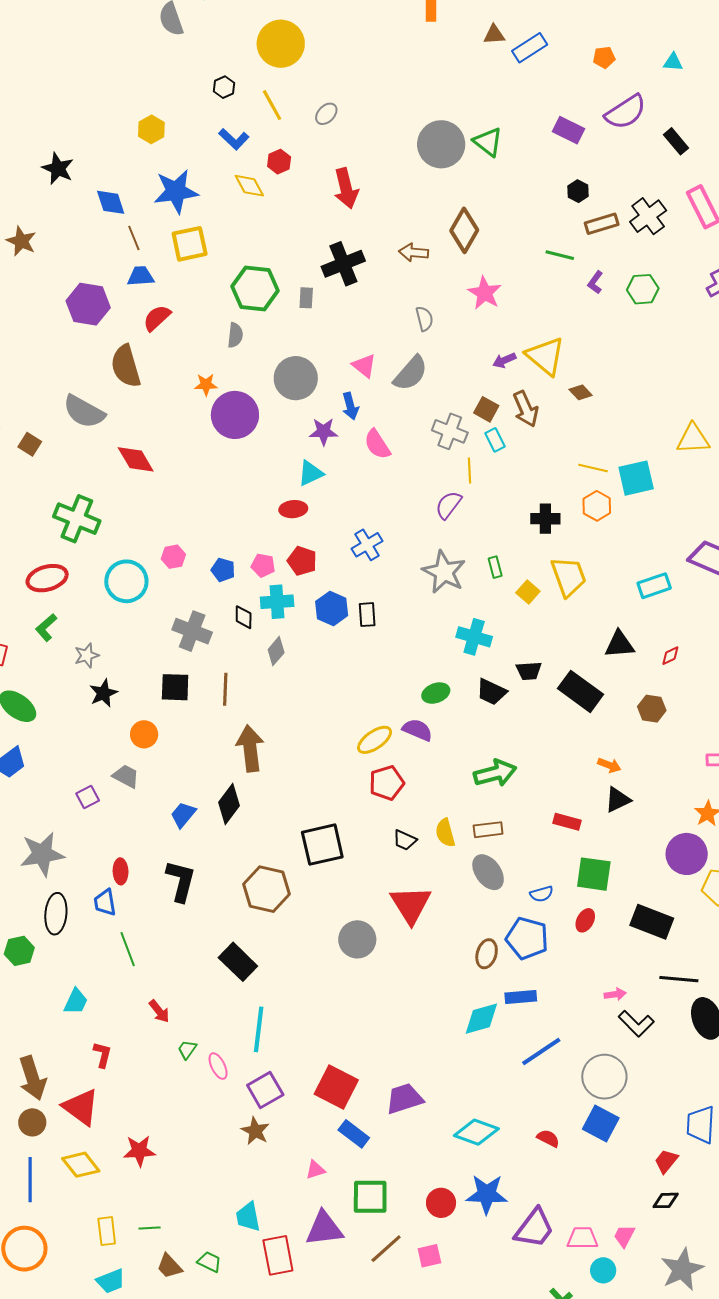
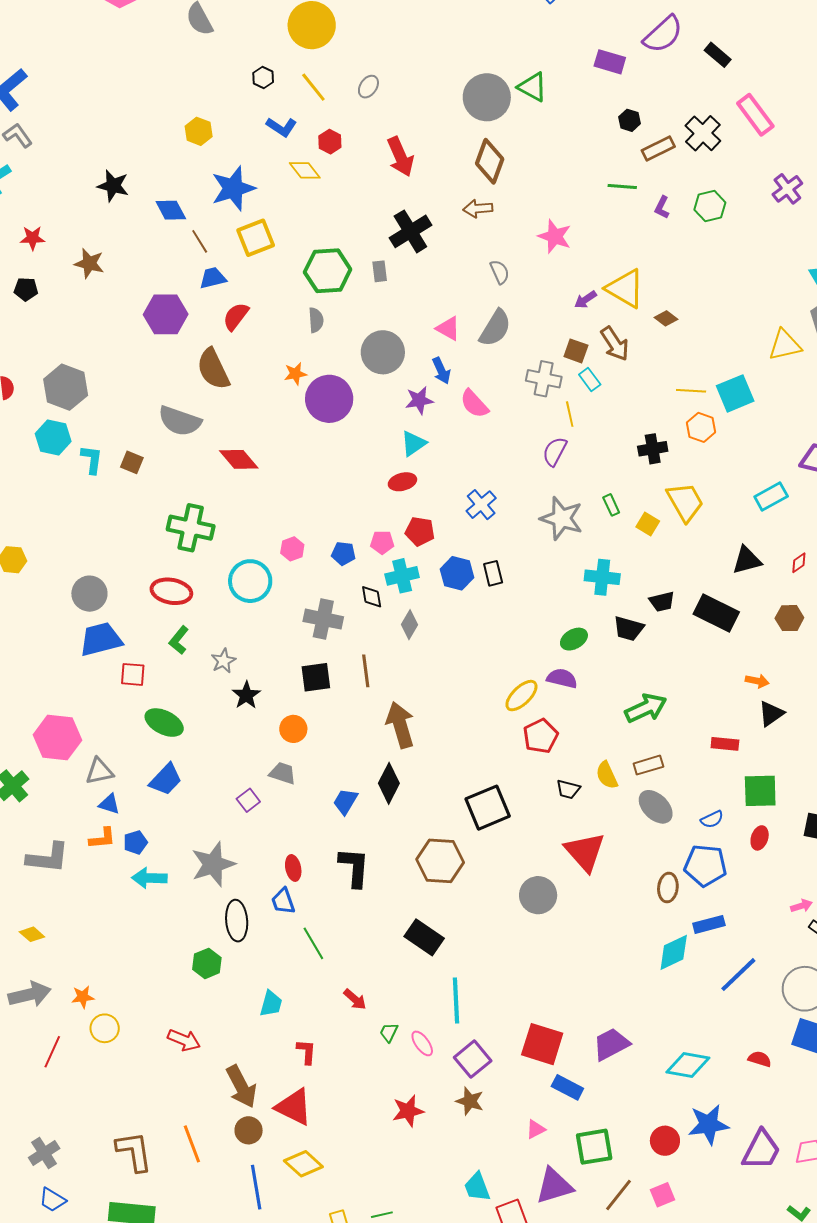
brown diamond: (464, 230) -> (490, 161), moved
red ellipse: (47, 578) -> (171, 591), turned 36
red star: (139, 1151) -> (408, 1111), moved

